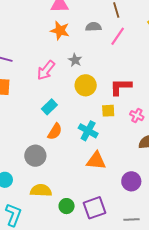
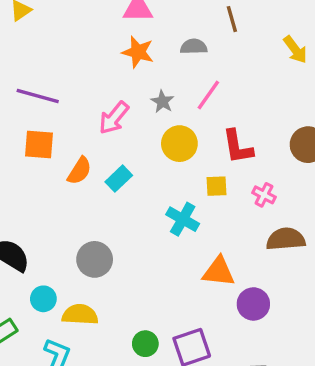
pink line: (118, 36) -> (208, 95), moved
red L-shape: (121, 87) -> (238, 147), turned -100
orange semicircle: (55, 131) -> (79, 171), moved
orange triangle: (96, 161) -> (219, 272), moved
yellow semicircle: (41, 190) -> (80, 315), moved

